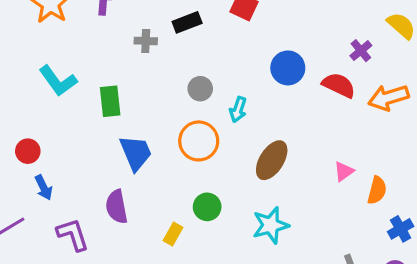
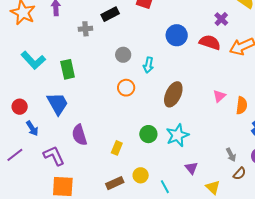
orange circle: (199, 141) -> (126, 88), size x0.7
blue trapezoid: (136, 153) -> (58, 104), moved
green circle: (207, 207) -> (148, 134), moved

